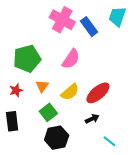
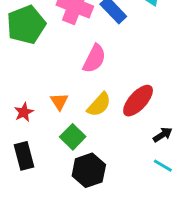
green pentagon: (27, 59) -> (26, 25), moved
black arrow: (92, 119) -> (163, 135), moved

